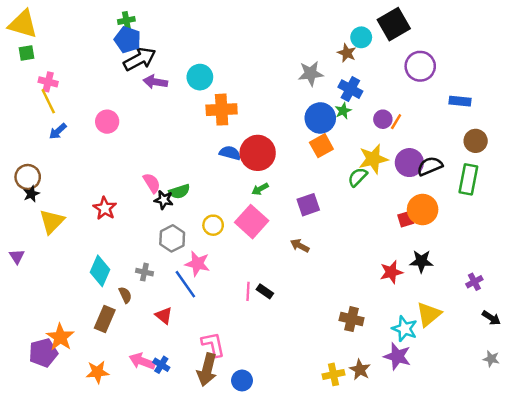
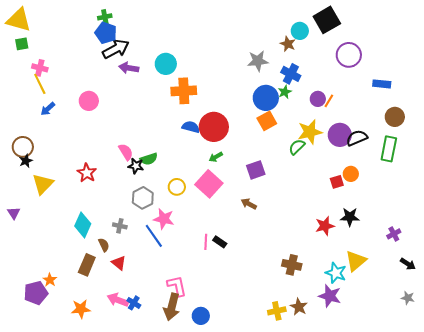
orange circle: (423, 209) -> (351, 174), size x0.6
red triangle: (164, 315) -> (119, 263), moved
orange star: (60, 337) -> (50, 280), size x0.6

